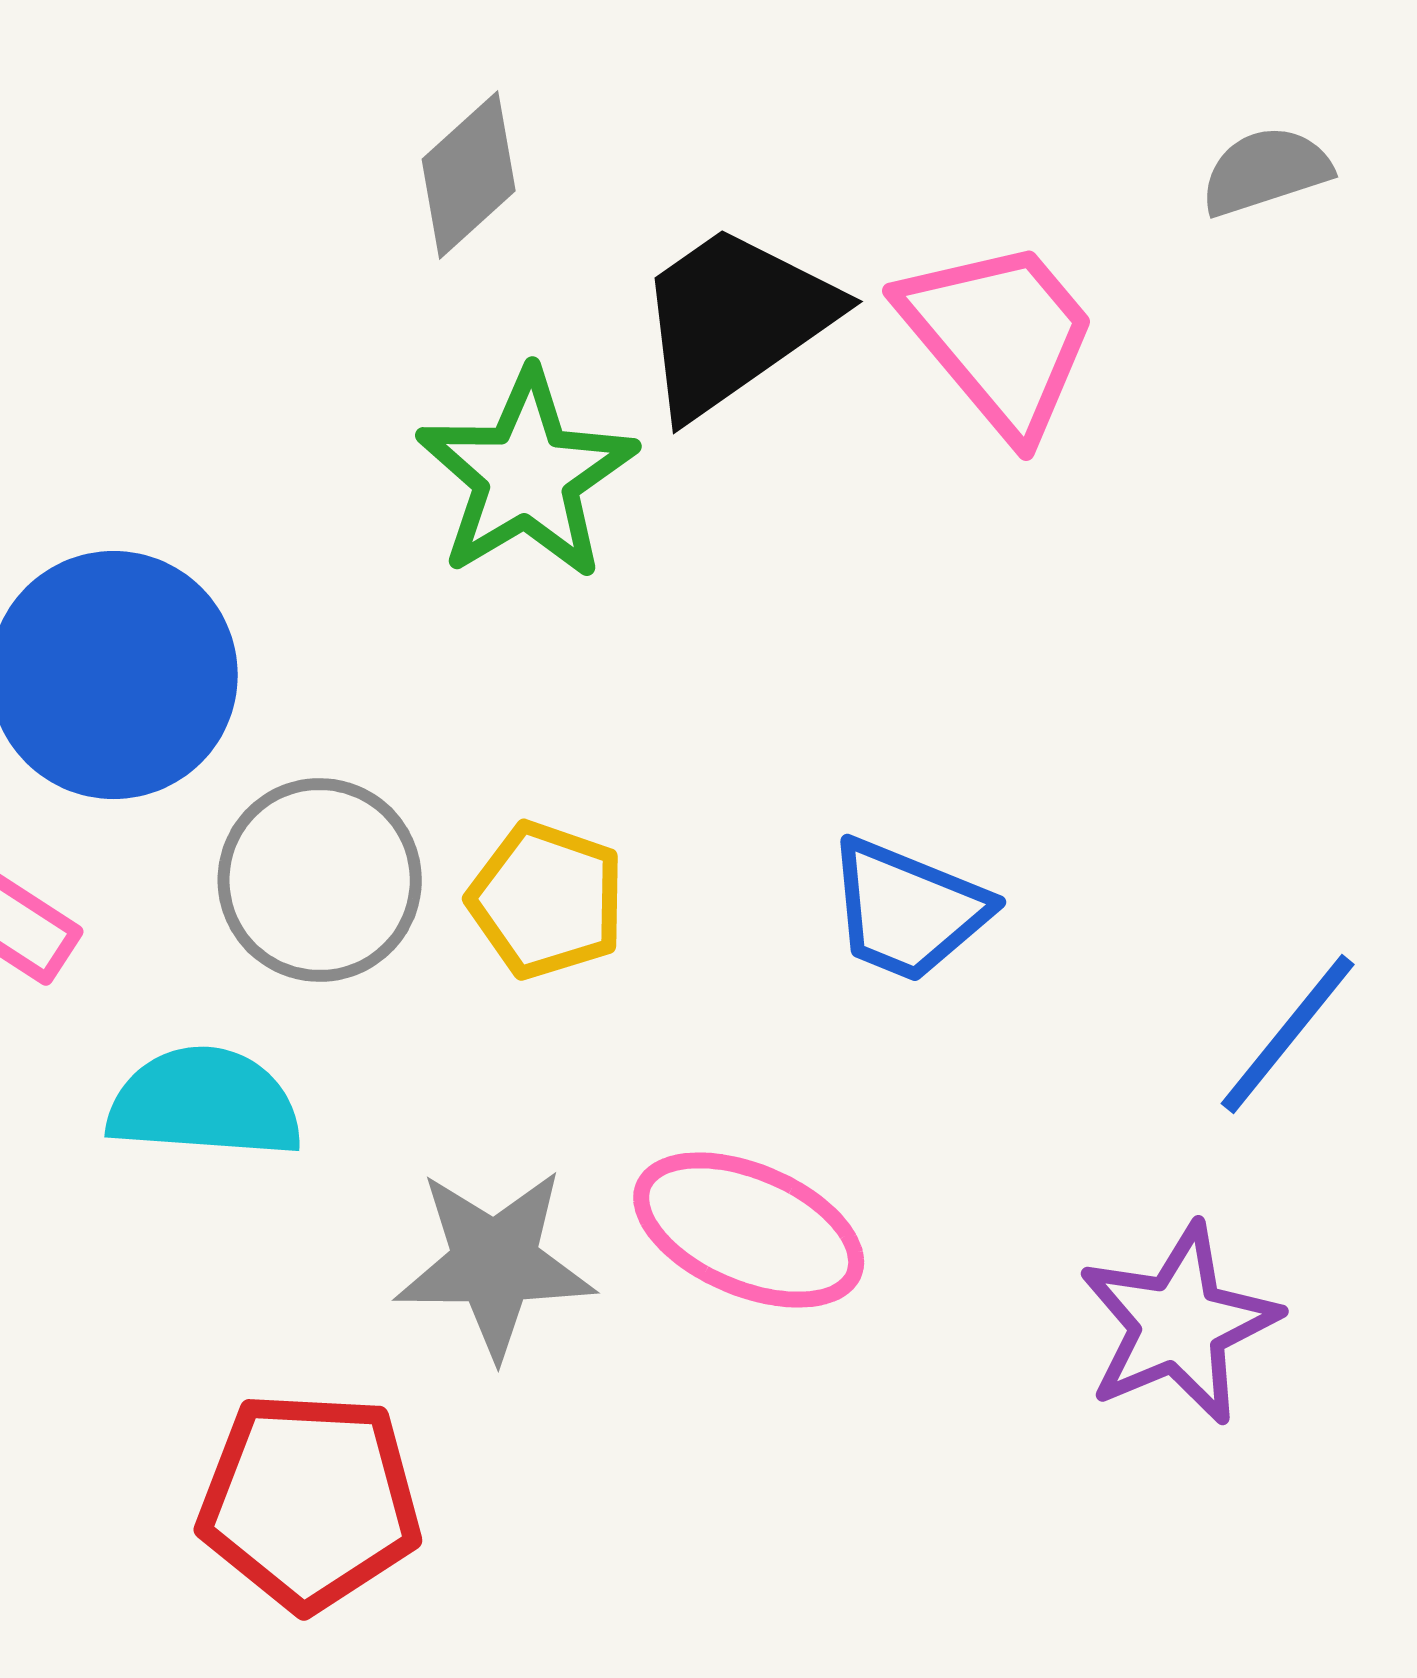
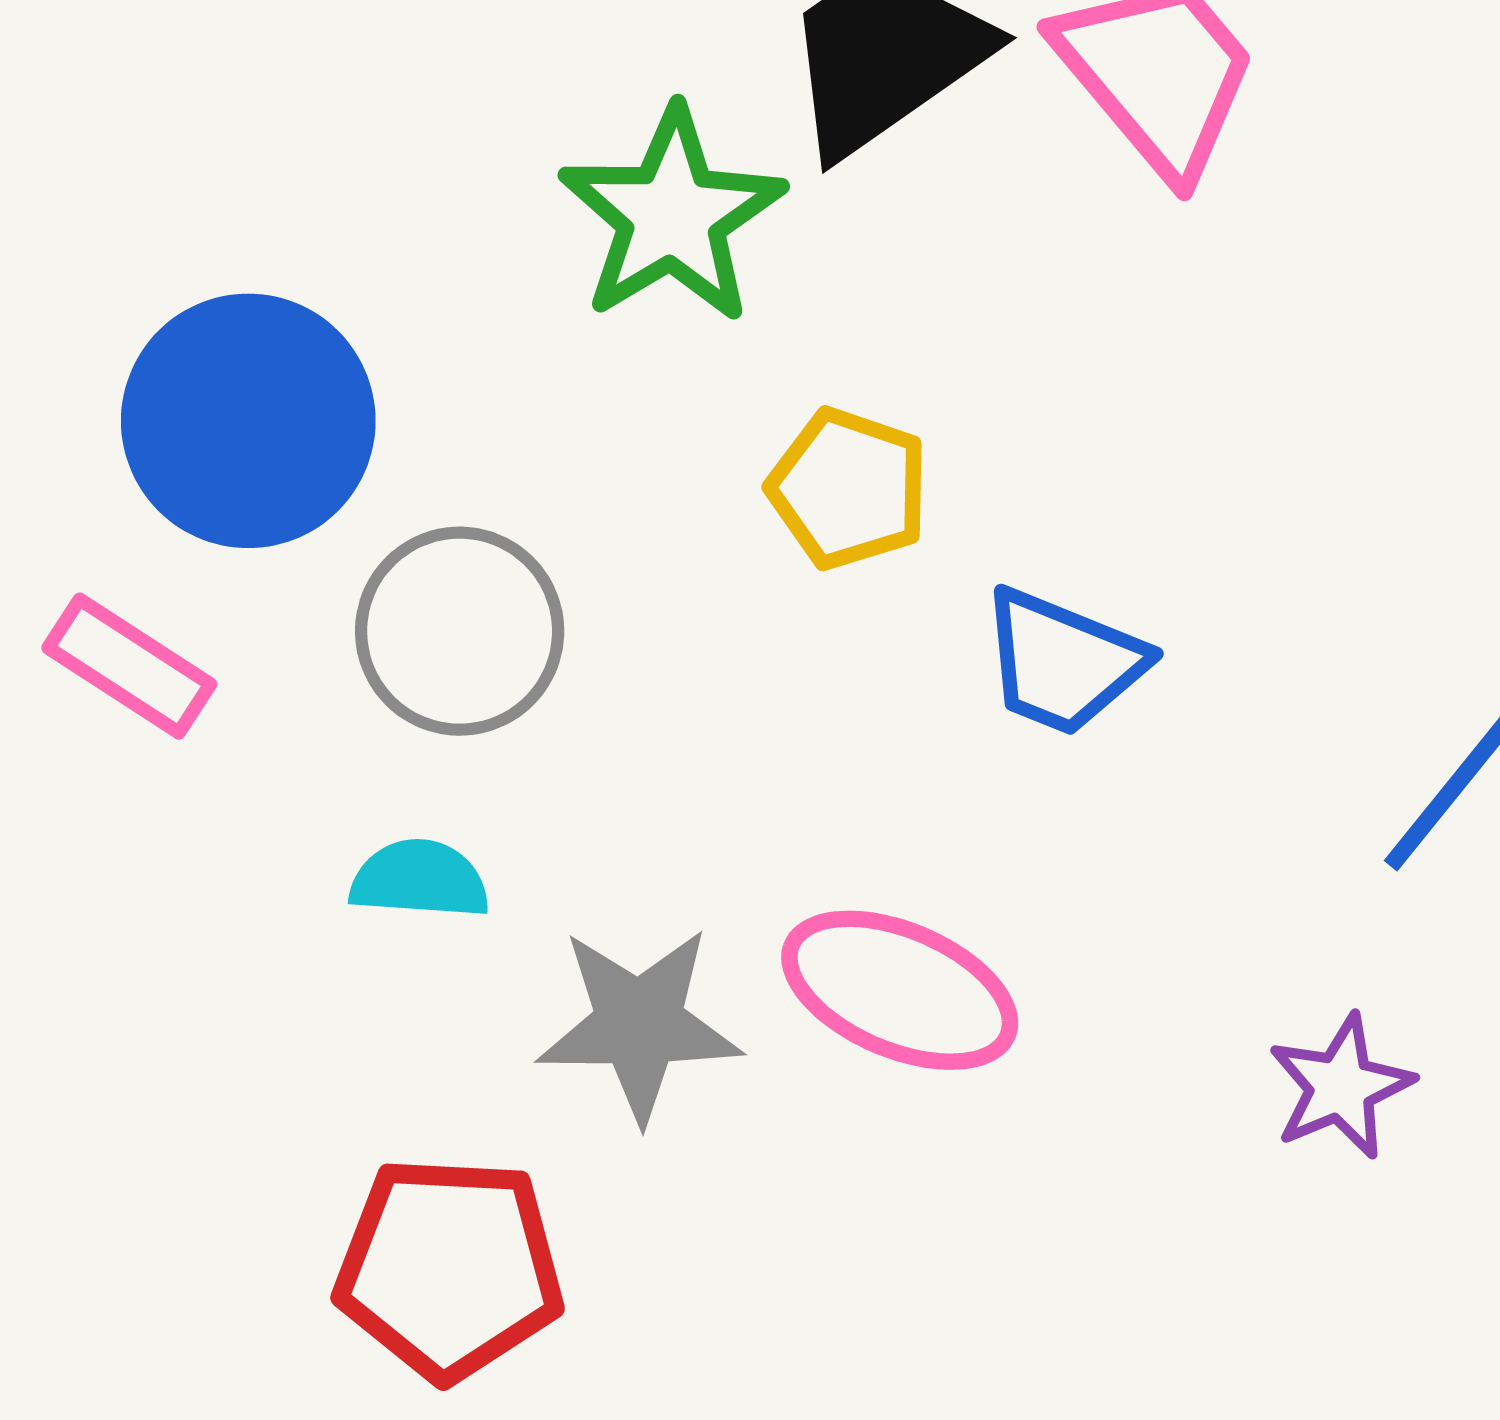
yellow pentagon: (547, 900) -> (848, 489), moved
cyan semicircle: (205, 1103) -> (420, 879), moved, size x0.7
purple star: (1179, 1324) -> (1341, 1087), size x0.7

